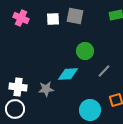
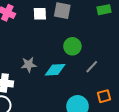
gray star: (46, 89) -> (29, 65), moved

